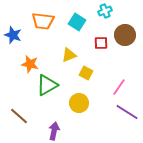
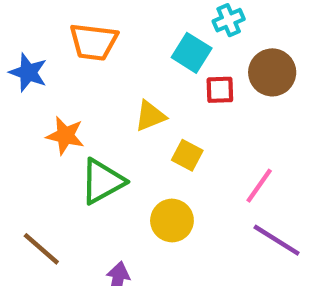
cyan square: (77, 22) -> (192, 53), moved

